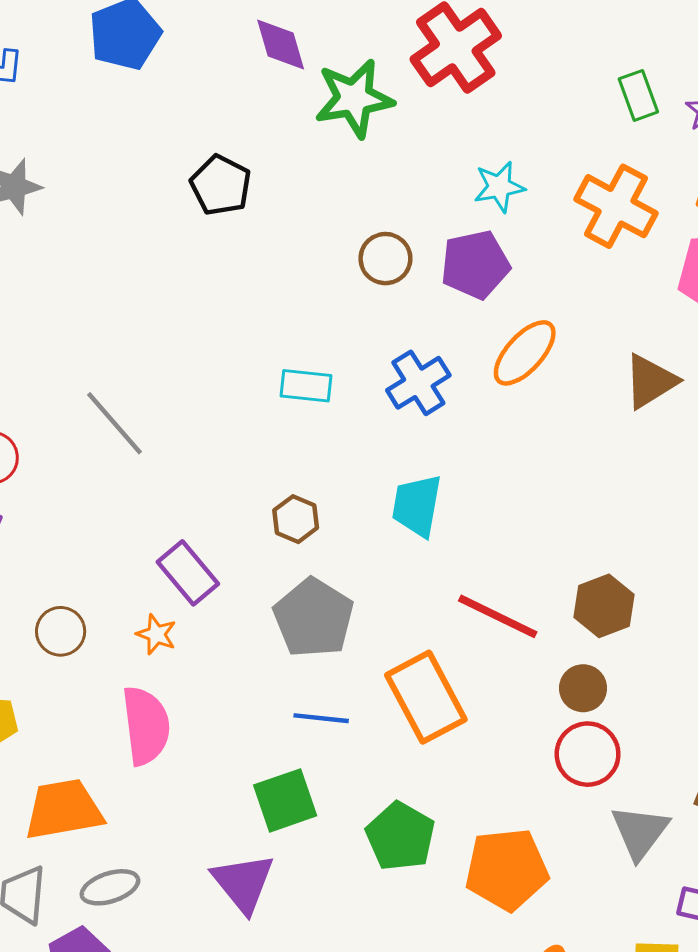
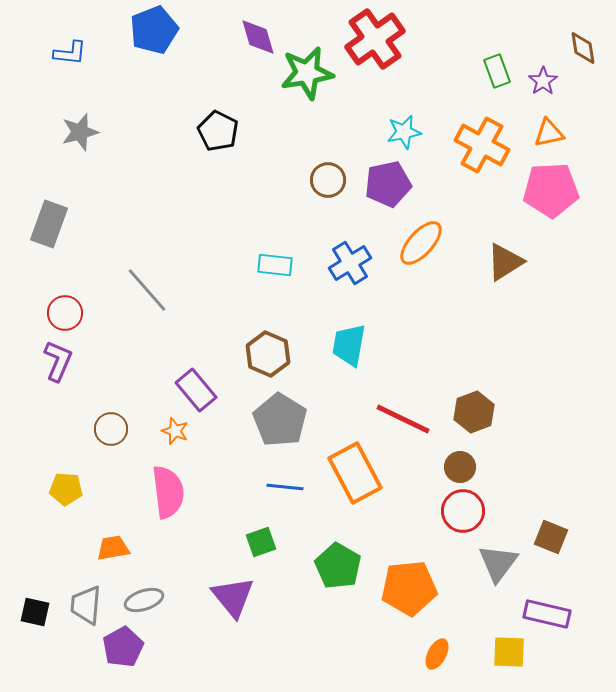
brown hexagon: (296, 519) -> (268, 354), size x1.4
green square: (285, 800) -> (261, 542), size x0.7
orange trapezoid: (64, 809) -> (113, 548), size x0.6

